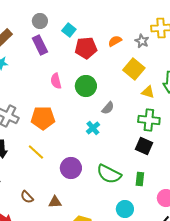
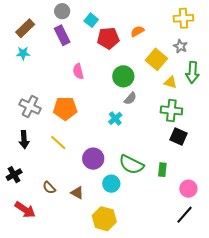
gray star: (142, 41) -> (180, 46), moved
green circle: (86, 86) -> (123, 76), moved
black square: (144, 146) -> (178, 137), moved
brown triangle: (55, 202) -> (77, 193), turned 32
cyan circle: (125, 209) -> (111, 184), moved

